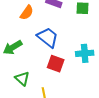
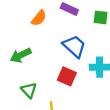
blue trapezoid: (48, 37) -> (74, 46), moved

